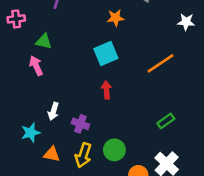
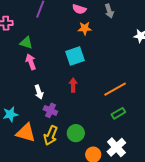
orange line: (160, 63) -> (115, 89), moved
pink arrow: (36, 66) -> (31, 62), moved
white arrow: (53, 111) -> (39, 92), moved, turned -40
orange triangle: (52, 154) -> (26, 133), size x1.5

